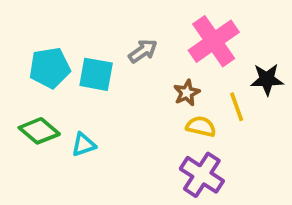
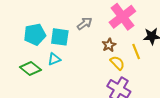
yellow semicircle: (201, 126) -> (117, 63), turned 35
cyan triangle: (84, 145) -> (54, 59), moved

